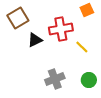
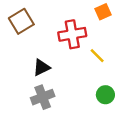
black triangle: (35, 40) -> (41, 67), moved
gray cross: (55, 79) -> (43, 97), moved

